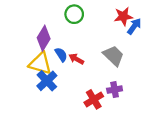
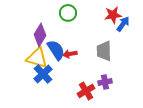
blue semicircle: (61, 55) -> (56, 50), size x1.5
gray trapezoid: (113, 56) -> (104, 51), turned -135
red arrow: (76, 59) -> (70, 54), turned -40

